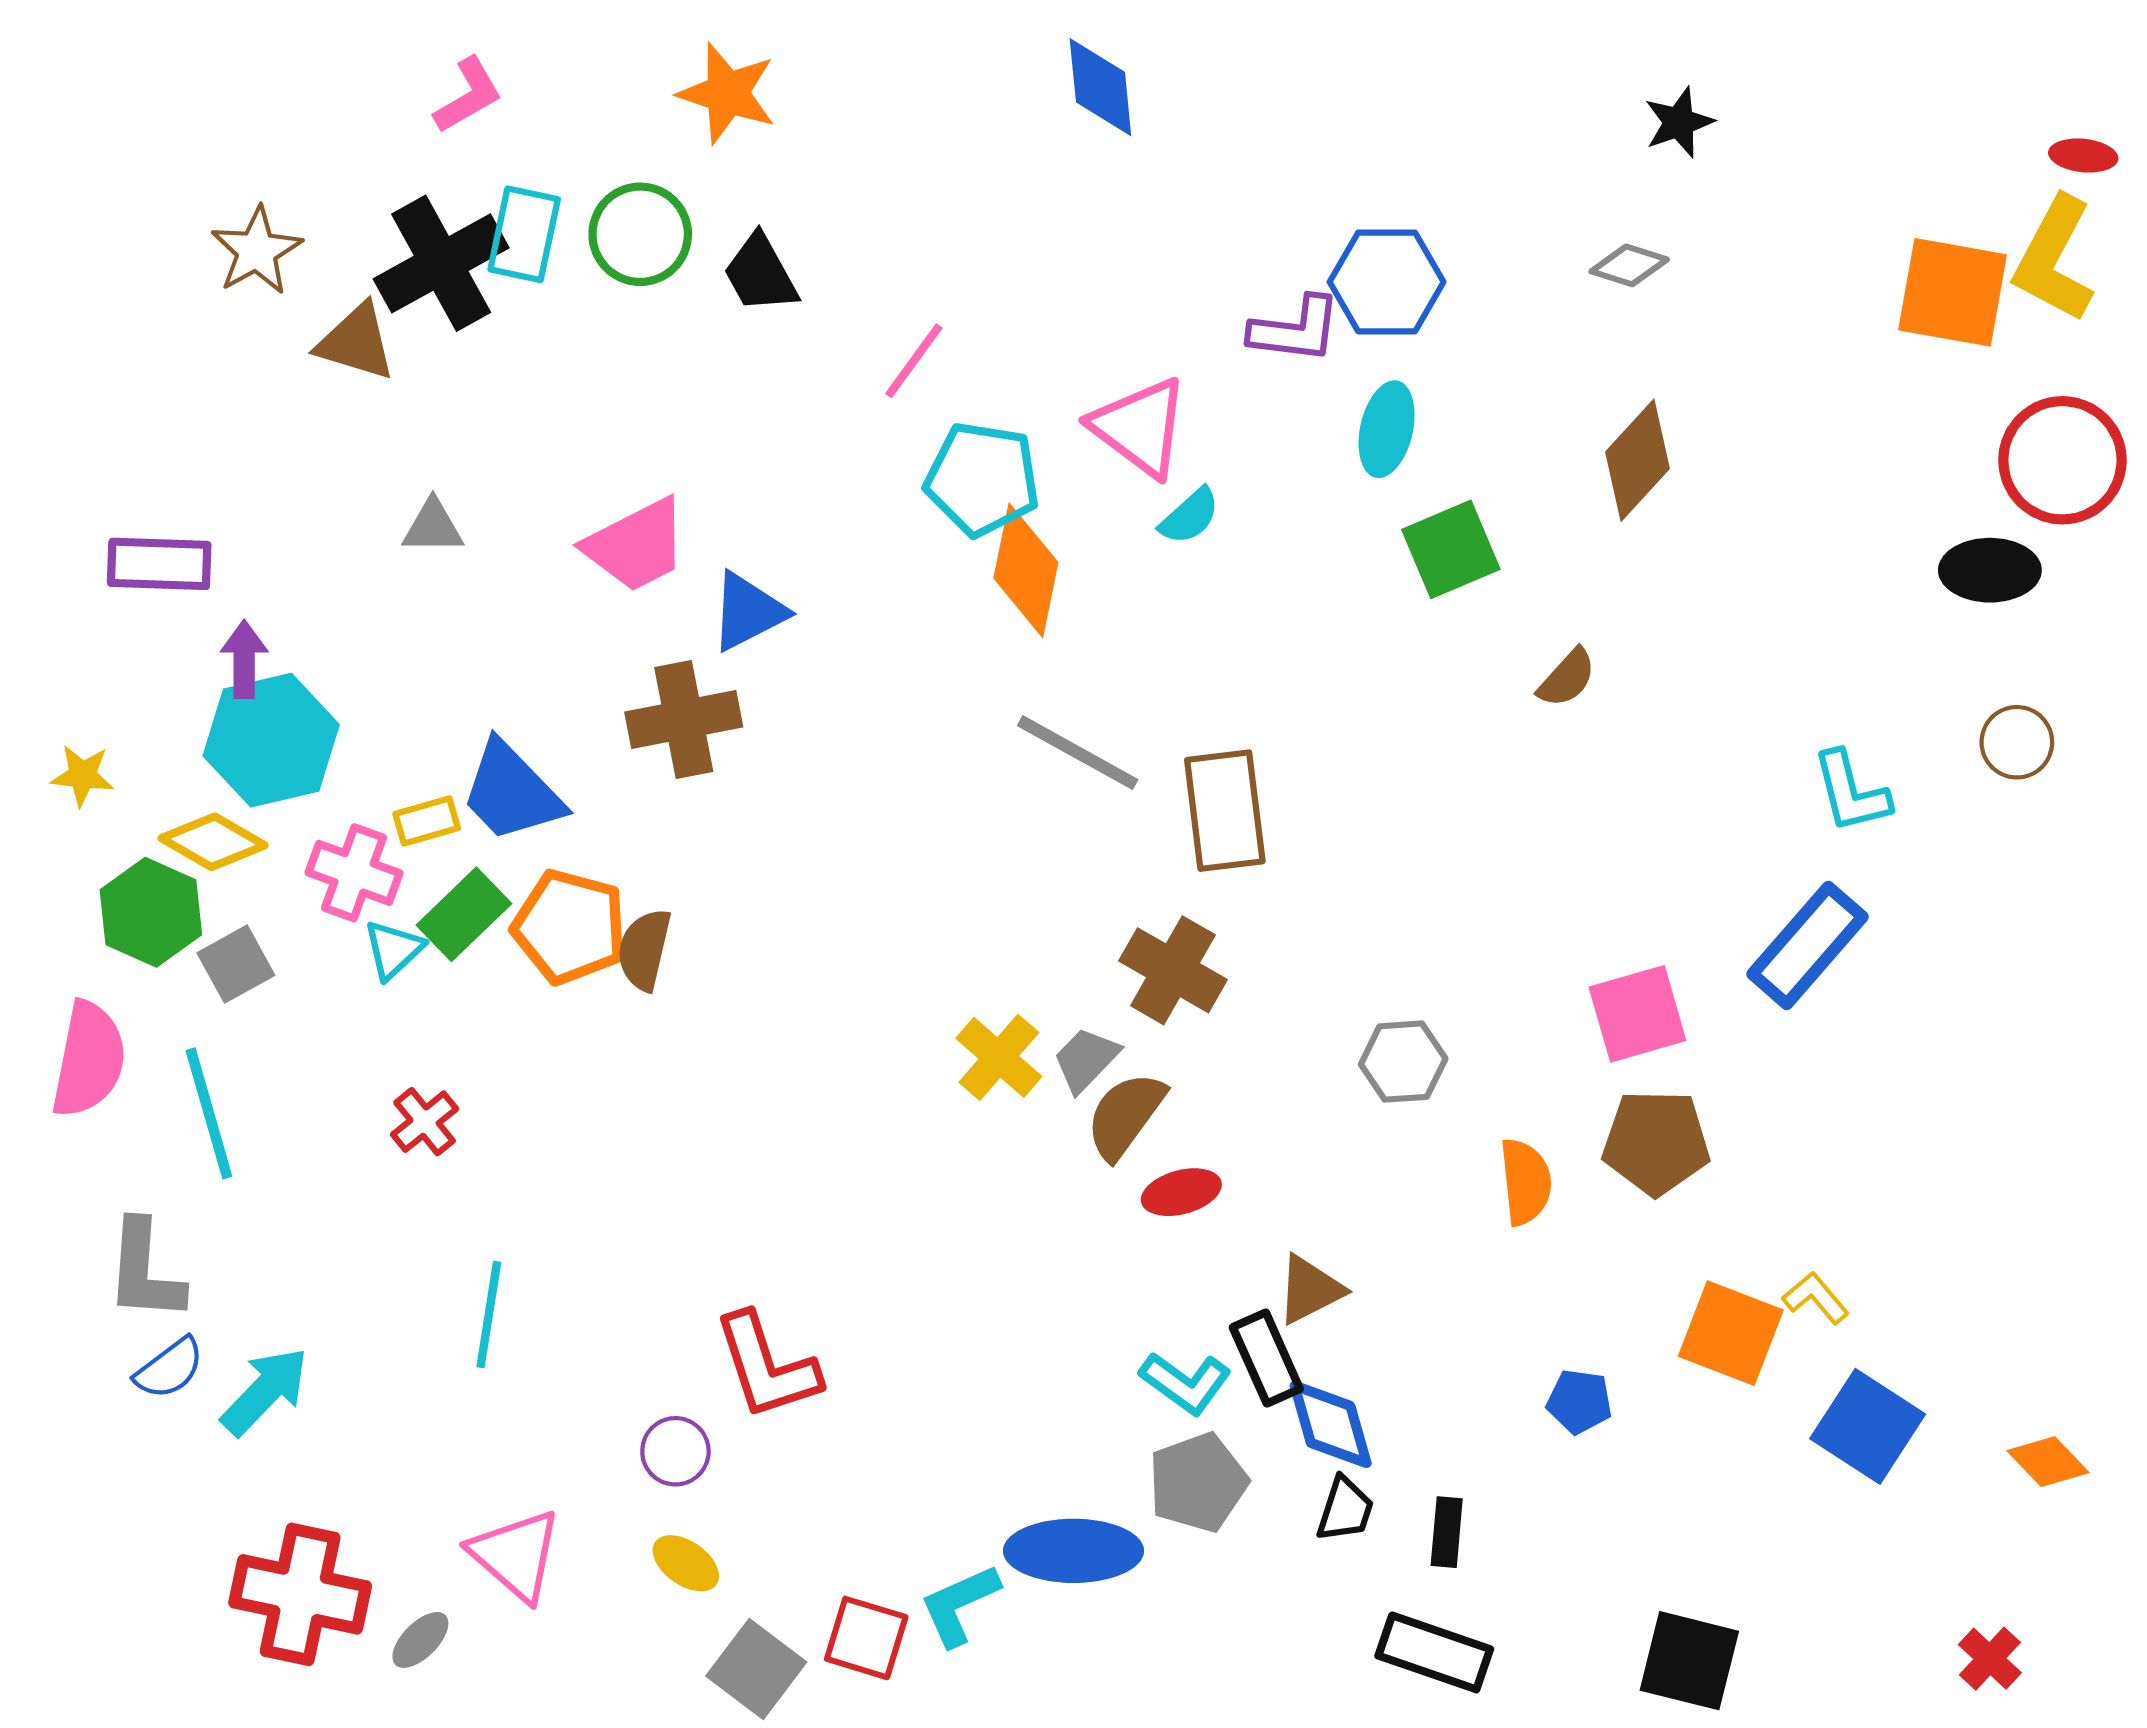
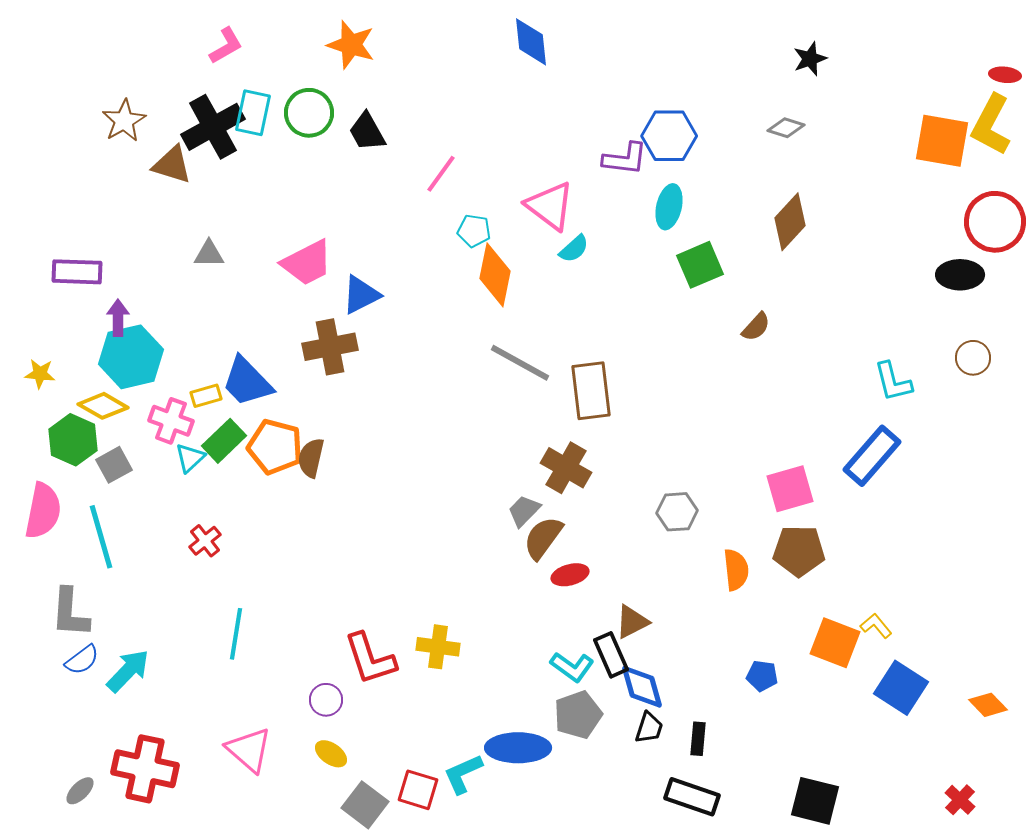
cyan pentagon: (982, 479) -> (474, 231), size x0.6
yellow cross: (999, 1057) -> (438, 647), moved, turned -33
gray ellipse: (420, 1640) -> (80, 791), moved

